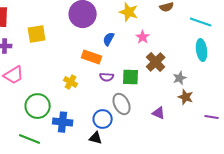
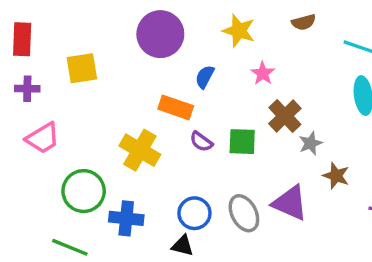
purple semicircle: (107, 77) -> (201, 142), turned 32
gray star: (180, 78) -> (310, 143), moved
yellow cross: (71, 82) -> (140, 150), size x1.6
gray ellipse: (122, 104) -> (244, 213), moved
purple triangle: (159, 113) -> (290, 203), size x1.6

